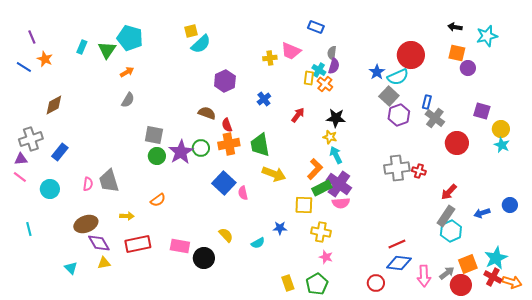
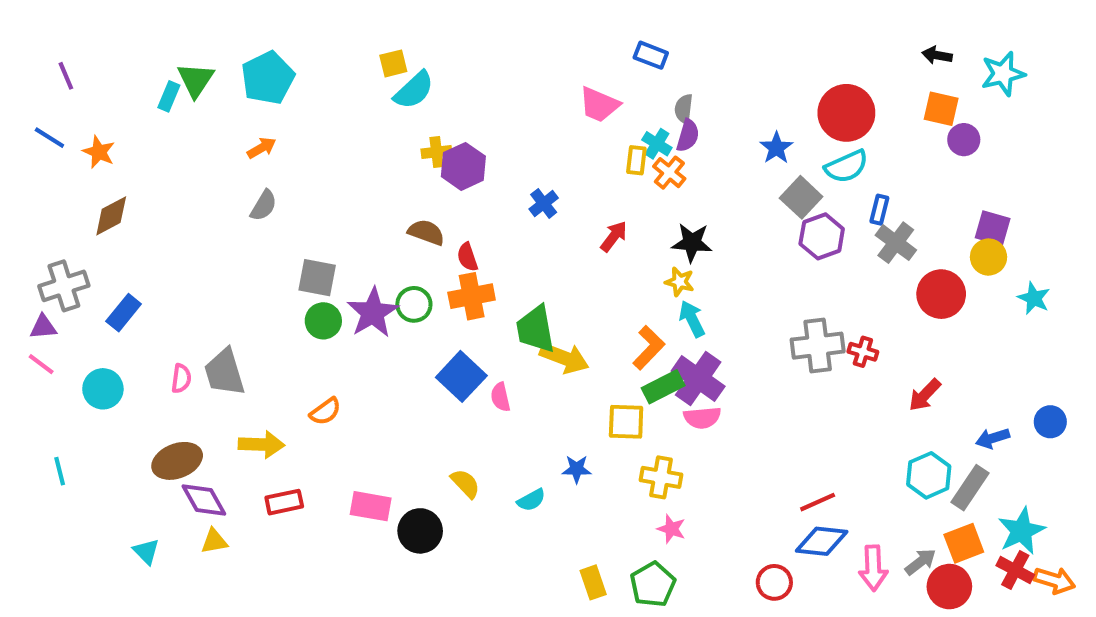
cyan pentagon: (130, 38) -> (268, 78), turned 30
green triangle: (107, 50) -> (196, 80), moved
yellow cross: (270, 58) -> (437, 152), moved
orange star: (45, 59) -> (99, 152), moved
cyan semicircle: (398, 77) -> (846, 166), moved
yellow circle: (501, 129) -> (989, 257), moved
green trapezoid: (260, 145) -> (535, 329), moved
yellow arrow: (127, 216) -> (262, 444), size x1.5
gray rectangle: (446, 216) -> (970, 488), moved
red rectangle: (138, 244) -> (284, 502), size x0.7

